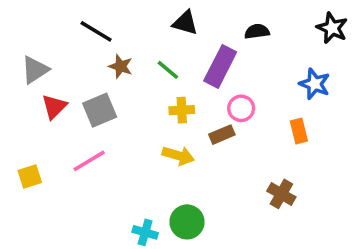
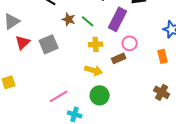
brown star: (121, 66) -> (69, 19), moved
pink line: (89, 161) -> (59, 96), moved
brown cross: (281, 194) -> (162, 92), moved
green circle: (187, 222) -> (100, 95), moved

